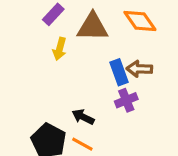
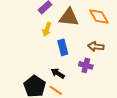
blue rectangle: (119, 72) -> (63, 47), moved
purple cross: (126, 100) -> (86, 65), turned 32

